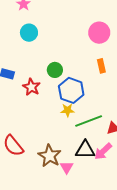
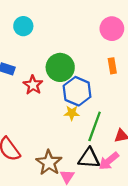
cyan circle: (29, 33) -> (23, 26), moved
green circle: (55, 70) -> (60, 67), size x1.6
green line: (89, 121) -> (95, 126), turned -52

